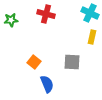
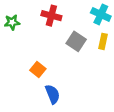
gray square: (72, 62) -> (76, 41), moved, turned 30

